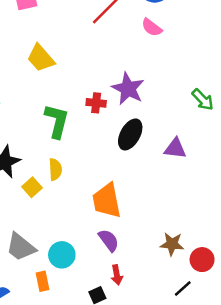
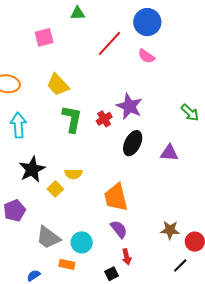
red cross: (96, 103) -> (104, 119), turned -35
green L-shape: (57, 121) -> (72, 119), moved
yellow semicircle: (55, 169) -> (73, 174), turned 96
orange rectangle: (42, 281) -> (67, 264), turned -63

